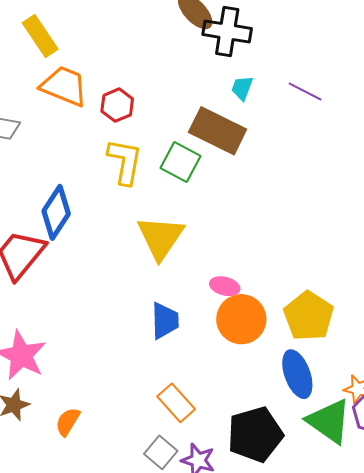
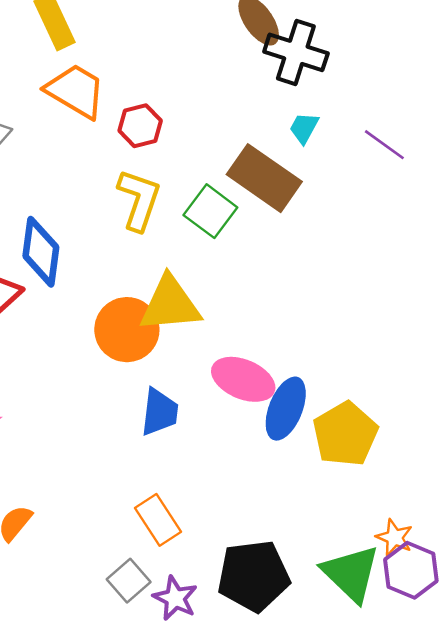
blue diamond: (56, 212) -> (41, 252), turned -34
yellow triangle: (161, 237) -> (170, 304), turned 42
pink ellipse: (225, 286) -> (243, 379), size x1.6
orange circle: (241, 319) -> (127, 330), moved
blue ellipse: (297, 374) -> (286, 409), moved, turned 33

